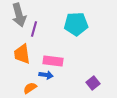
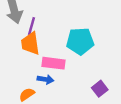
cyan pentagon: (76, 24) -> (80, 41), moved
orange trapezoid: (22, 54) -> (30, 44), moved

